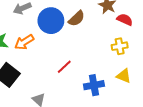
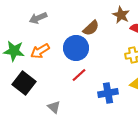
blue circle: (51, 21) -> (76, 48), moved

